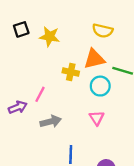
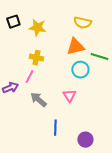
yellow cross: (71, 72) -> (36, 58), moved
pink triangle: (97, 118) -> (69, 96), moved
gray arrow: (51, 121) -> (38, 100), turned -126

